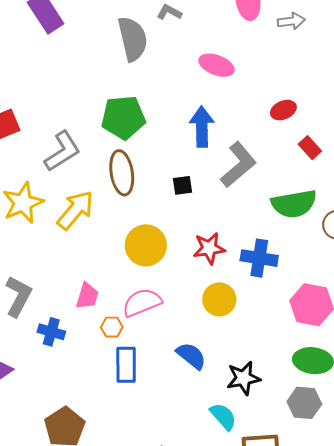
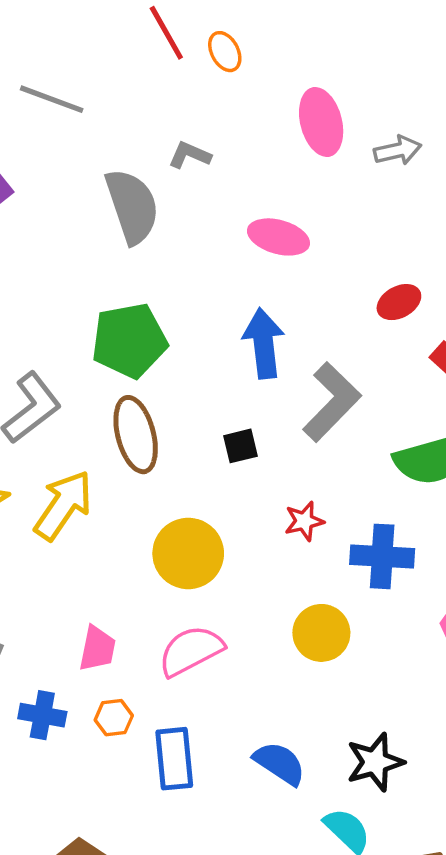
red star: (209, 248) -> (304, 521), moved, size x0.7
orange hexagon: (112, 327) -> (114, 718), moved
blue semicircle: (191, 356) -> (280, 763), moved

